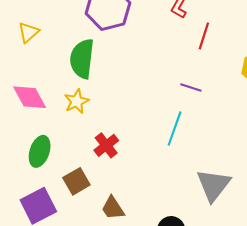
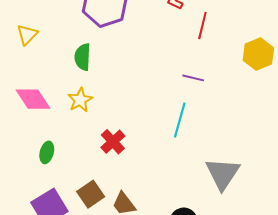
green semicircle: (82, 59) -> (83, 57), size x0.7
green ellipse: (40, 151) -> (47, 152), size x0.7
brown square: (76, 181) -> (91, 194), moved

